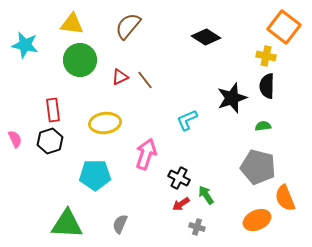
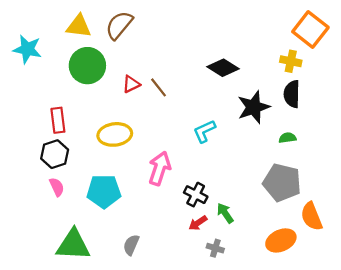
brown semicircle: (128, 26) -> (119, 25), moved
black diamond: (206, 37) -> (223, 68), moved
pink semicircle: (15, 139) -> (57, 187), moved

